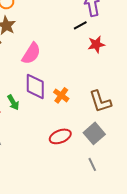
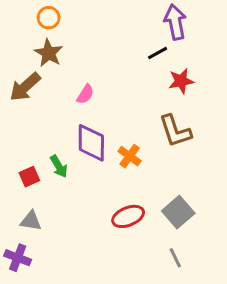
pink semicircle: (31, 53) -> (85, 94), size x0.6
brown L-shape: (100, 101) -> (175, 131), moved

